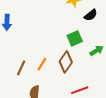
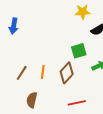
orange line: (42, 64) -> (43, 72), turned -32

